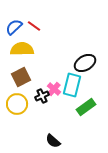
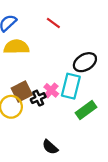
red line: (34, 26) -> (53, 23), moved
brown square: (21, 77) -> (22, 92), moved

